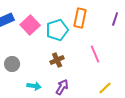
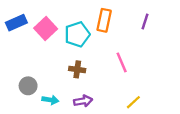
brown cross: (57, 60) -> (77, 69), turned 32
gray circle: (12, 64) -> (28, 86), moved
purple arrow: (62, 87) -> (83, 101), turned 49

